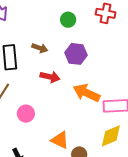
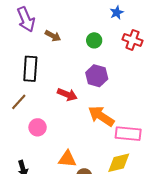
brown arrow: (40, 48) -> (53, 36), moved
orange triangle: (60, 140) -> (67, 159), turned -30

